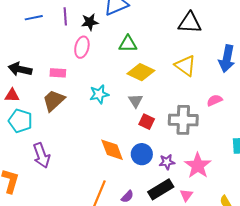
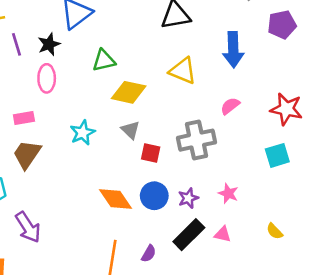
pink star: (198, 166) -> (228, 193), size x0.6
pink triangle: (186, 195) -> (223, 234), turned -40

